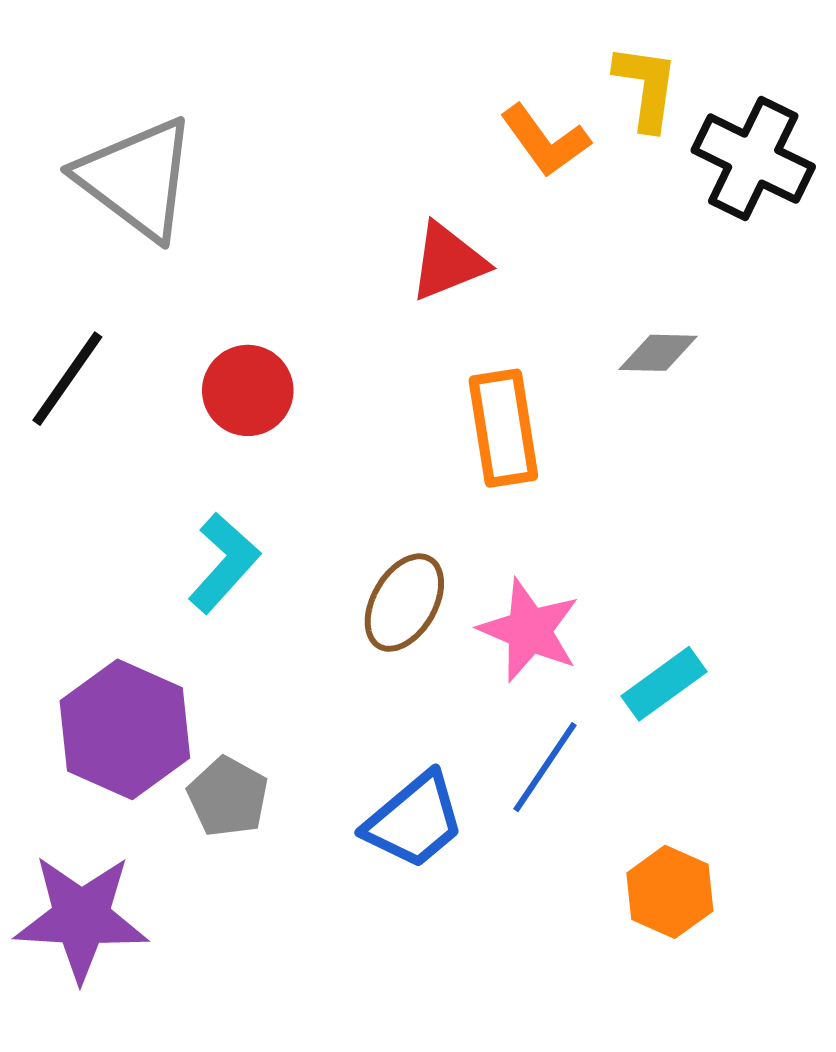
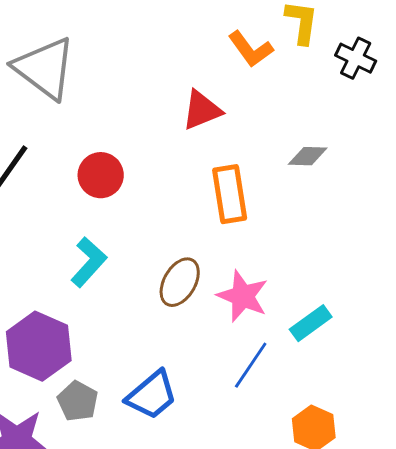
black cross: (753, 159) -> (356, 58), size x0.7
gray pentagon: (228, 797) -> (78, 401), moved
blue trapezoid: (414, 821) -> (152, 395), moved

